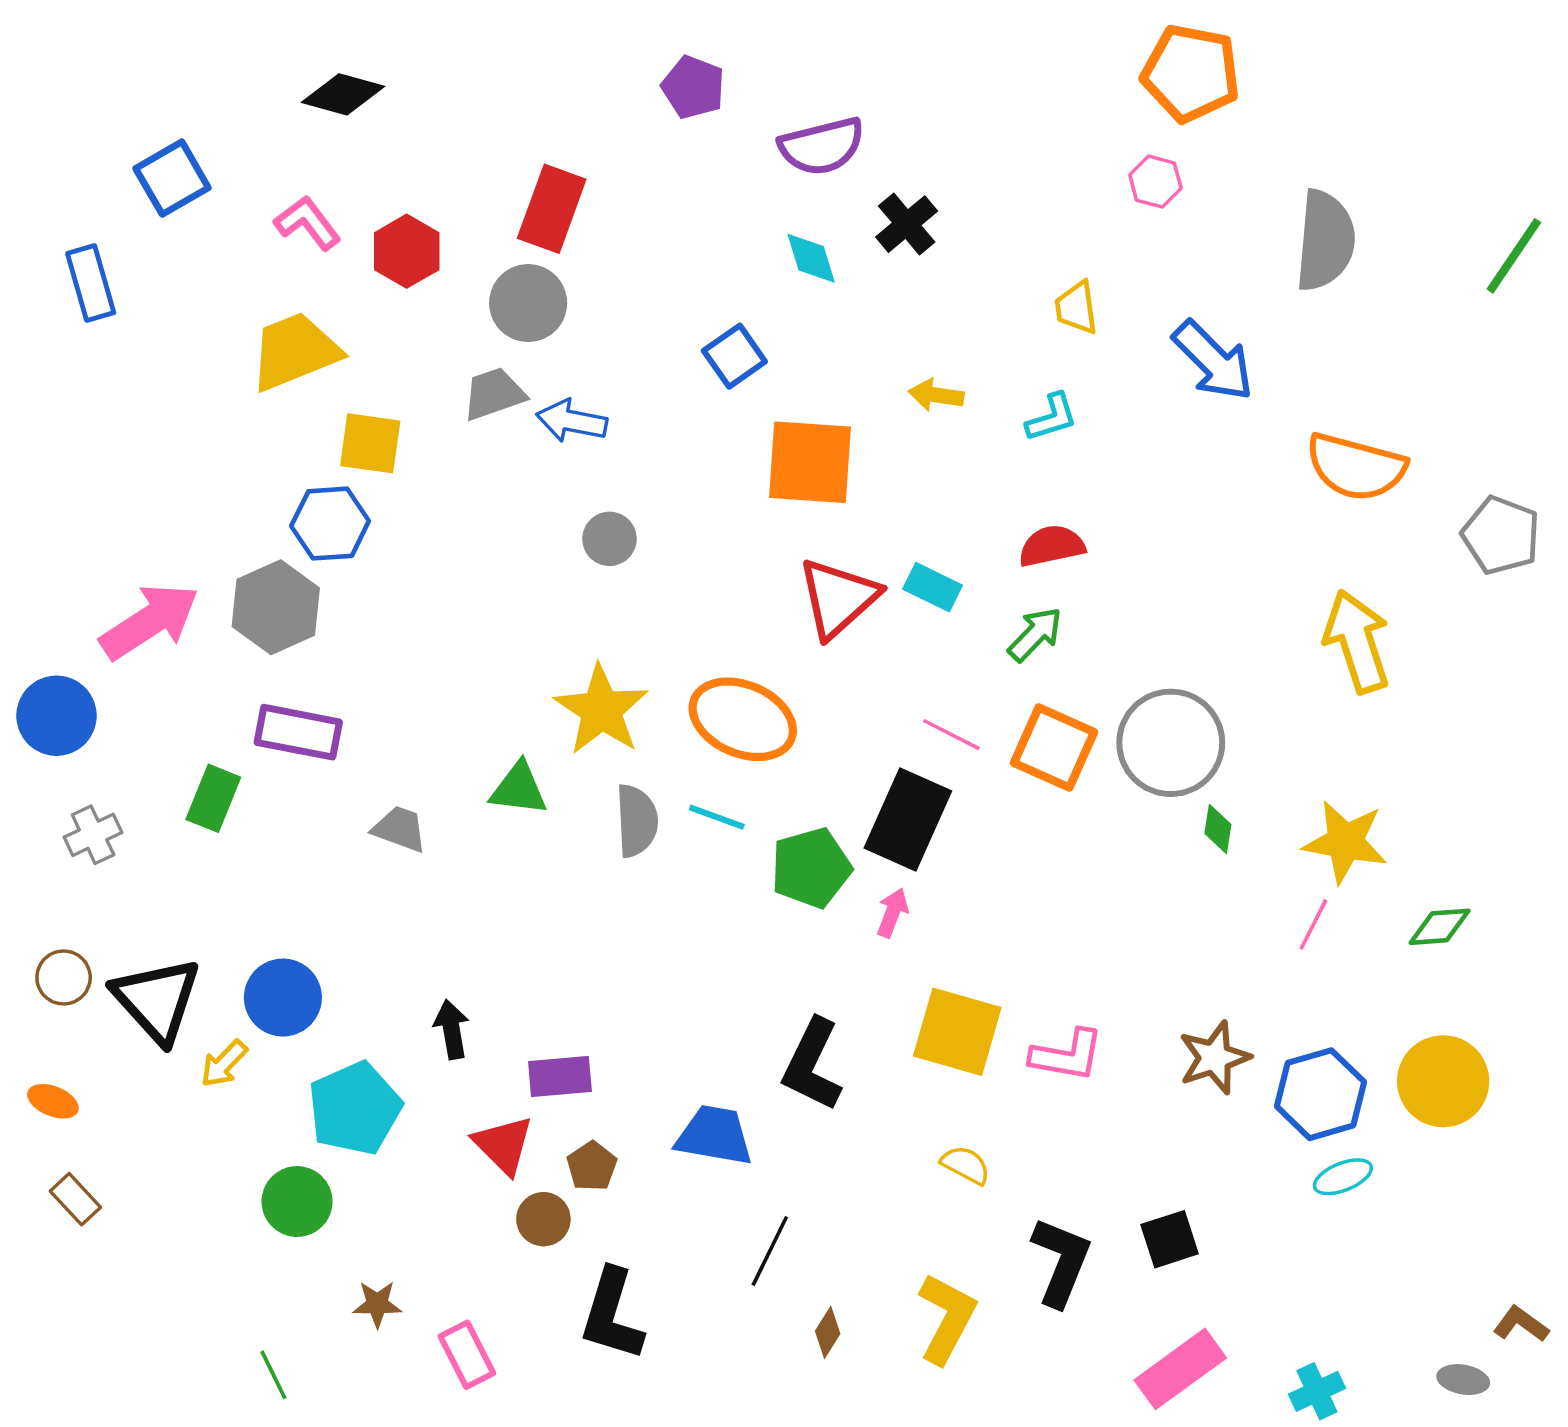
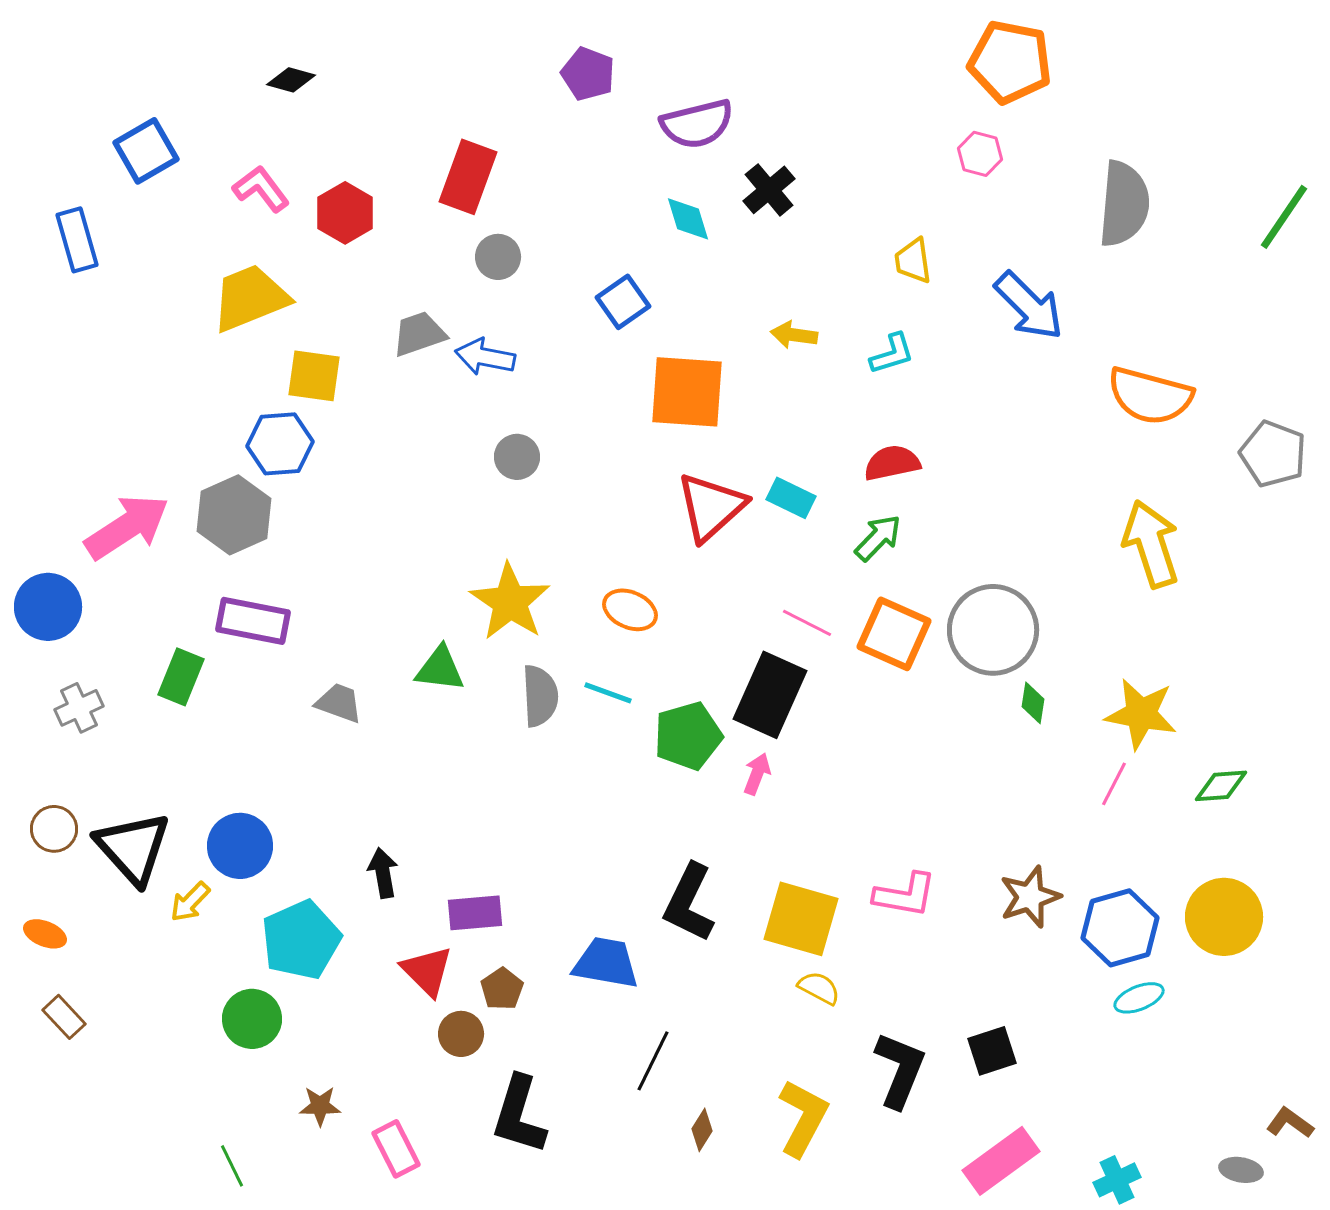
black diamond: (343, 94) -> (291, 80), size x0.7
gray circle: (528, 303) -> (498, 257), moved, size x0.7
orange ellipse: (743, 719) -> (630, 610), size x0.6
yellow square: (957, 1032) -> (801, 919), moved

